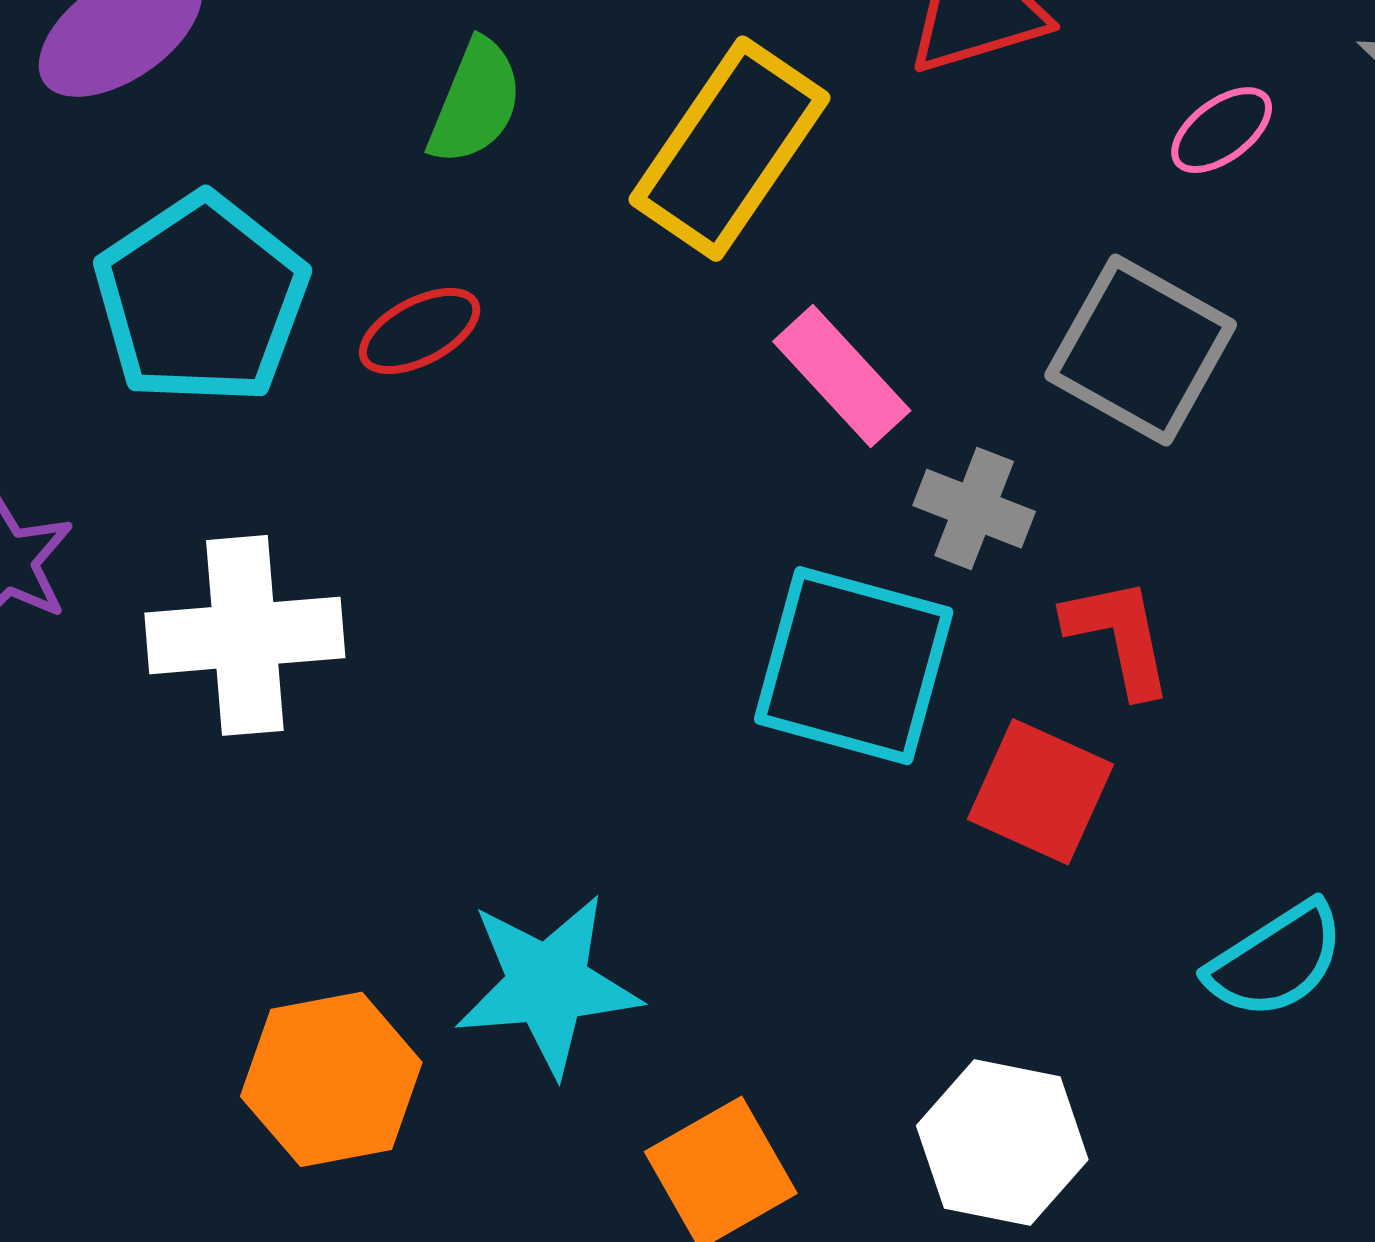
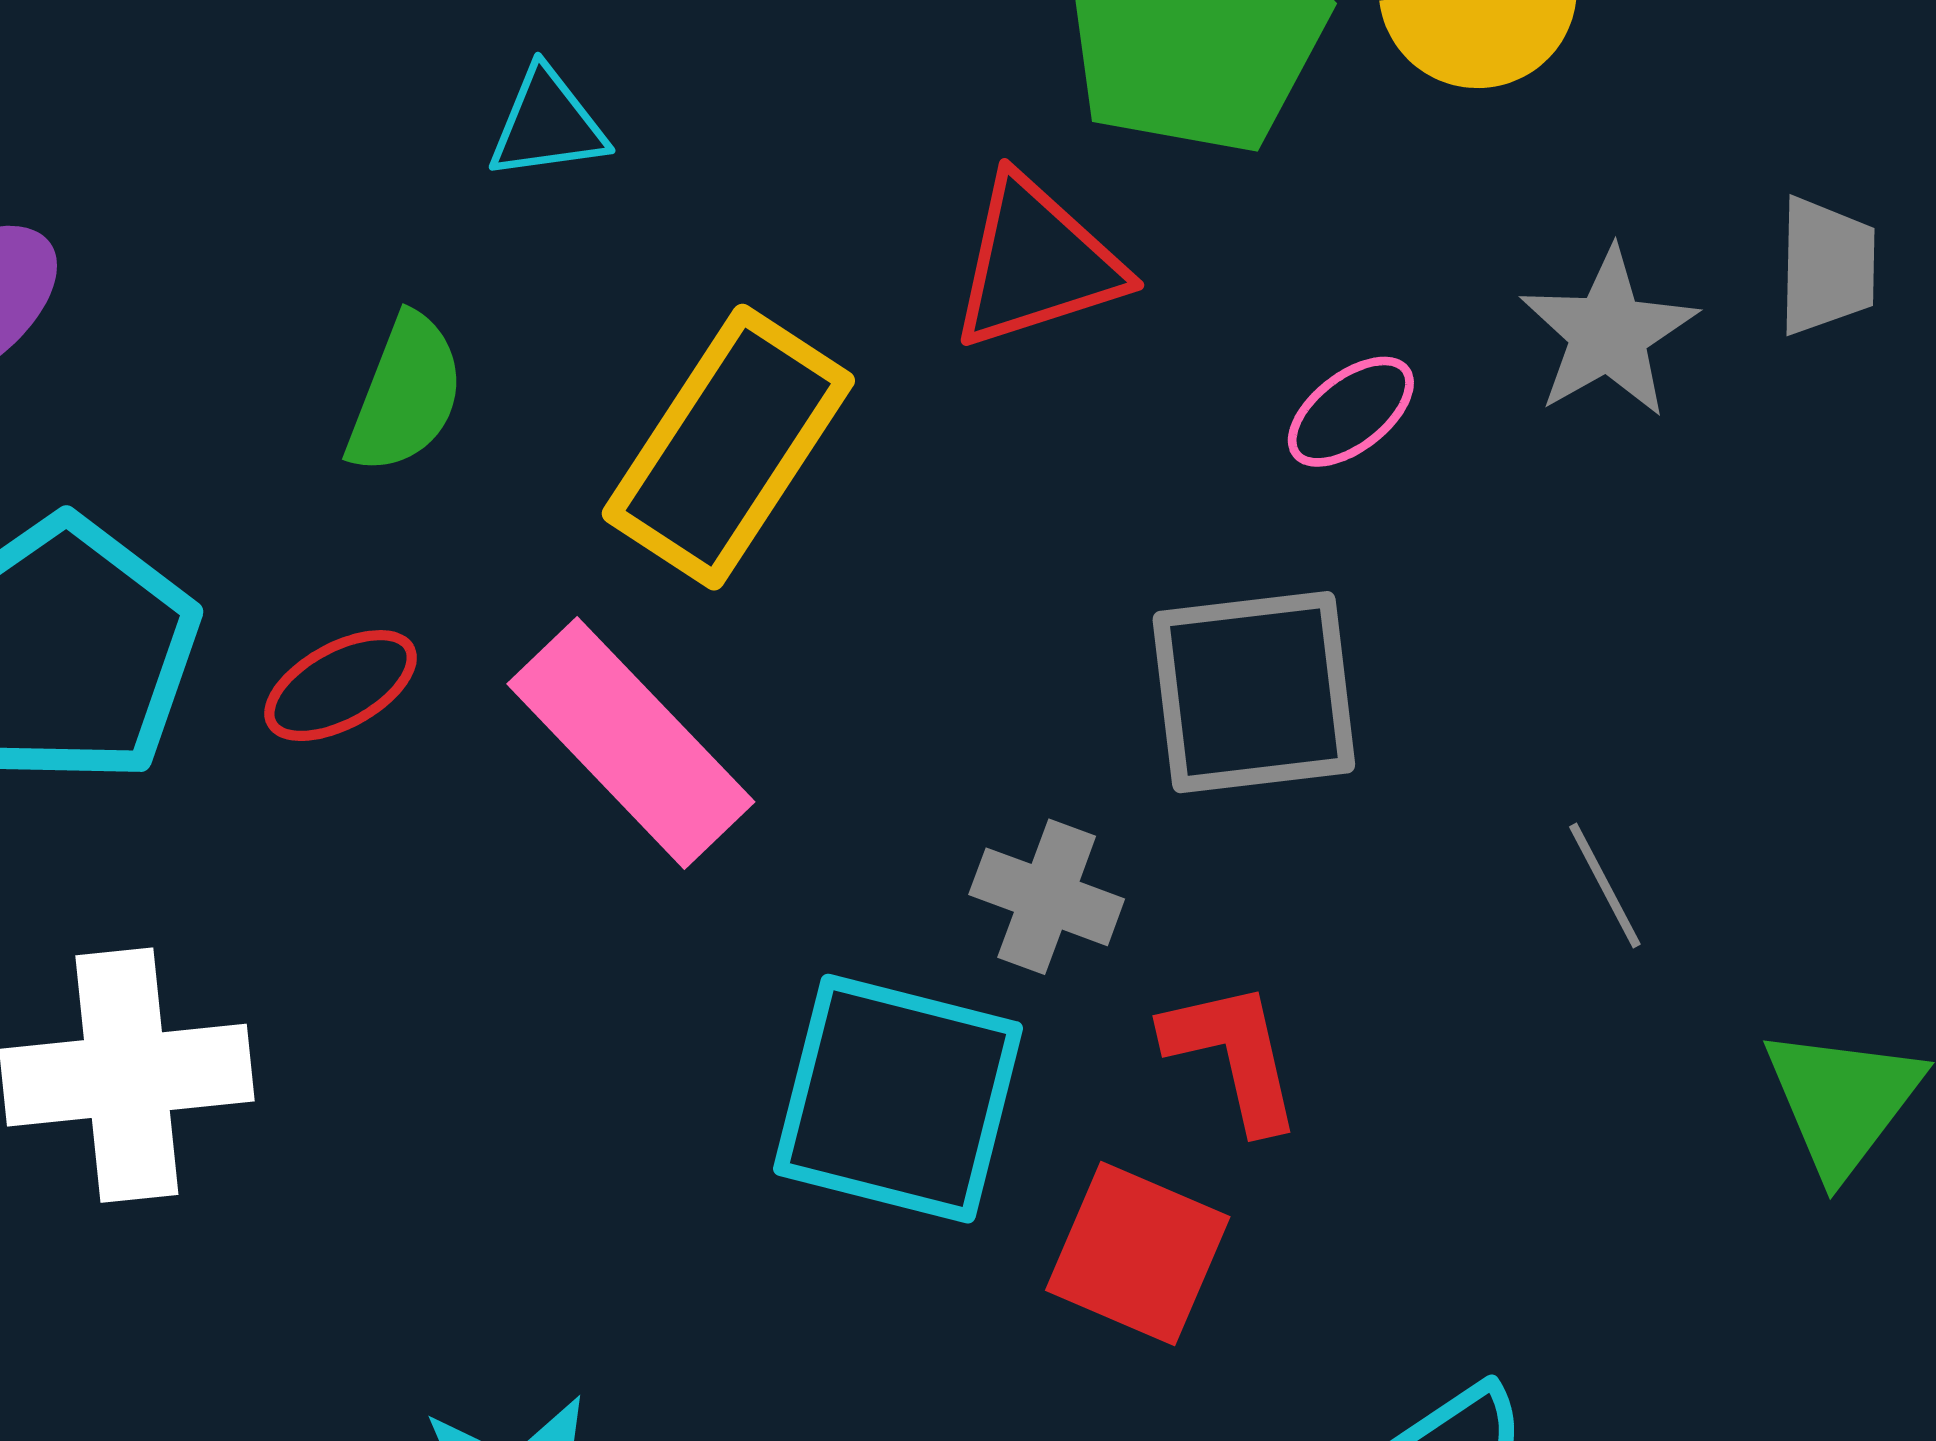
gray square: (1141, 350) -> (1254, 692), turned -35
pink rectangle: (842, 376) -> (631, 743), moved, size x1.4

